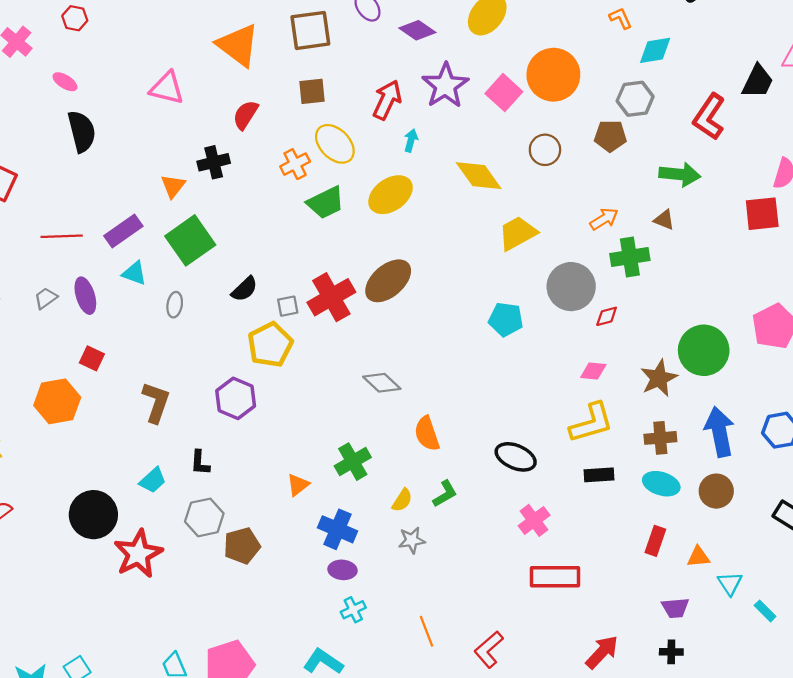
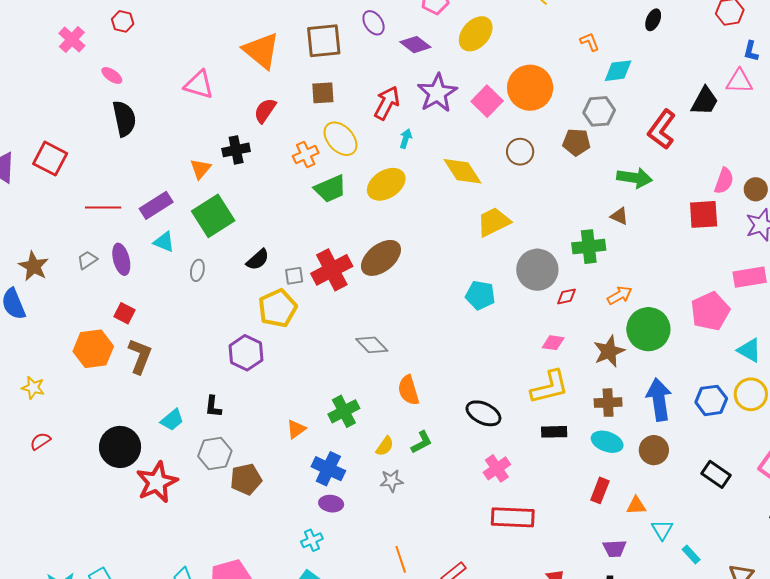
orange arrow: (604, 219) -> (620, 295), moved
brown L-shape: (156, 402) -> (140, 356), moved
cyan cross: (353, 610) -> (312, 540), moved

